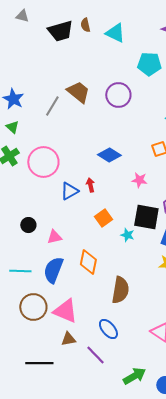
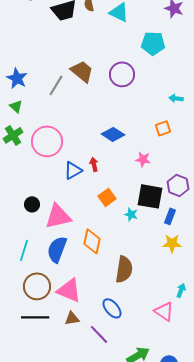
pink triangle: (54, 237) -> (58, 216), size x1.8
cyan line: (20, 271) -> (24, 250), turned -75
black line: (39, 363) -> (35, 317), moved

